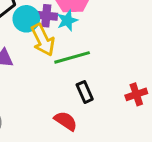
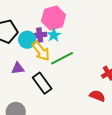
black rectangle: (85, 92) -> (42, 83), moved, size x1.5
red semicircle: (66, 121) -> (97, 96), moved

